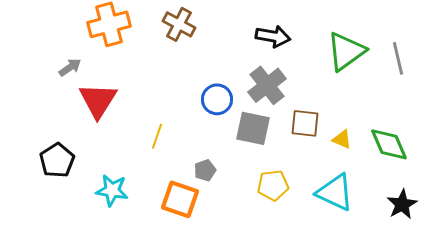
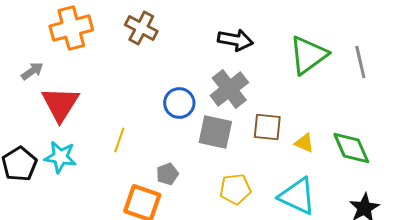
cyan star: (112, 190) -> (60, 157), moved

